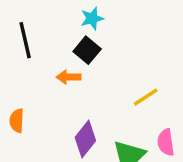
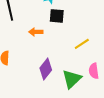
black square: (87, 50) -> (57, 16), moved, turned -35

